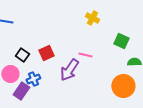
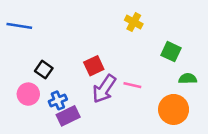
red square: (46, 53) -> (94, 66), moved
pink line: (85, 55) -> (132, 85), moved
purple rectangle: (21, 91) -> (68, 116), moved, turned 30

